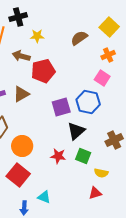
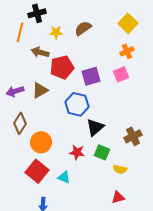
brown semicircle: (79, 38) -> (83, 28), moved
pink square: (102, 78) -> (121, 74), turned 35
blue hexagon: (88, 102) -> (77, 104), moved
purple square: (61, 107) -> (91, 76), moved
red triangle: (95, 193) -> (118, 197), moved
cyan triangle: (44, 197) -> (64, 177), moved

